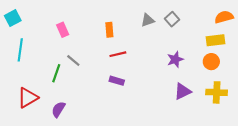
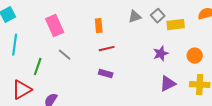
pink rectangle: (63, 30) -> (55, 26), size x1.5
yellow rectangle: (216, 40) -> (176, 25), moved
green line: (56, 73) -> (38, 67), moved

